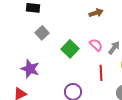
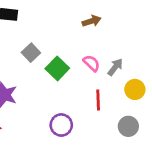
gray square: (42, 33) -> (31, 53), moved

